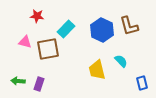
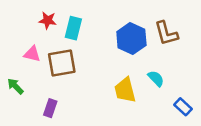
cyan rectangle: (66, 29) -> (73, 28), moved, turned -30
green arrow: (18, 81) -> (15, 86), moved, turned 40
blue rectangle: (142, 83) -> (183, 107), turned -32

